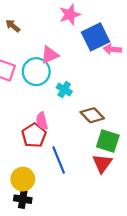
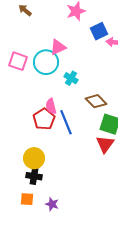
brown arrow: (13, 26) -> (25, 10), moved
blue square: (96, 37) -> (99, 31), size x0.7
blue line: (59, 160) -> (66, 122), moved

